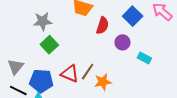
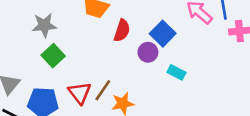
blue square: (133, 16) -> (163, 34), moved
red triangle: (70, 74) -> (80, 93), turned 30

